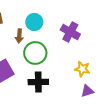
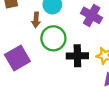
black cross: (38, 82) -> (77, 56), moved

